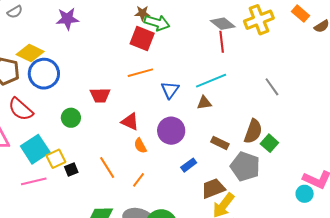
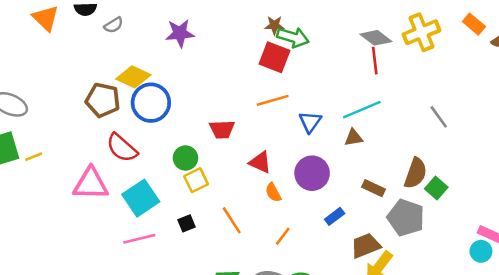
yellow square: (56, 159) -> (196, 180), moved
orange line: (139, 180) -> (283, 236), moved

